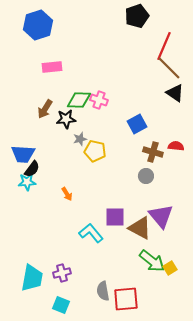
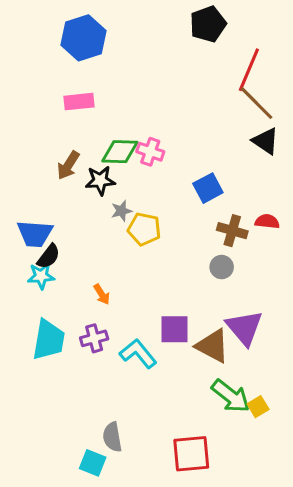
blue hexagon: (38, 25) -> (83, 38), moved
purple cross: (62, 273) -> (94, 338), moved
cyan trapezoid: (32, 278) -> (49, 340), moved
gray semicircle: (103, 291) -> (112, 437), moved

